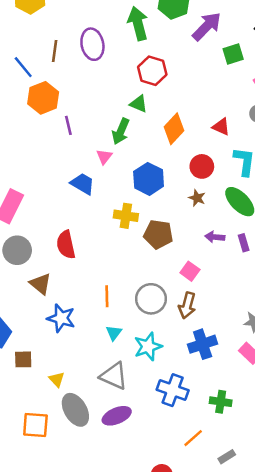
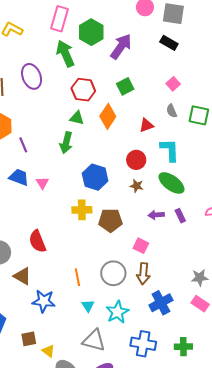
green square: (233, 54) -> (125, 86), moved
red triangle: (221, 127) -> (146, 125), turned -35
orange diamond: (174, 129) -> (108, 116), moved
pink triangle: (104, 157) -> (42, 183), moved
blue trapezoid: (83, 184) -> (19, 177), moved
brown square: (23, 359) -> (29, 339), moved

